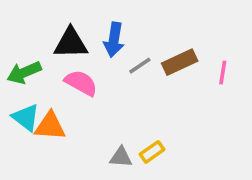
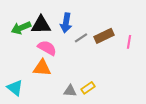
green arrow: (24, 73) -> (21, 28), moved
cyan triangle: (26, 117) -> (15, 88), moved
orange triangle: (50, 126) -> (42, 68), moved

